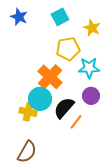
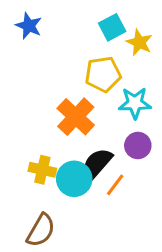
cyan square: (60, 17) -> (112, 27), moved
cyan circle: (40, 99) -> (74, 179), moved

